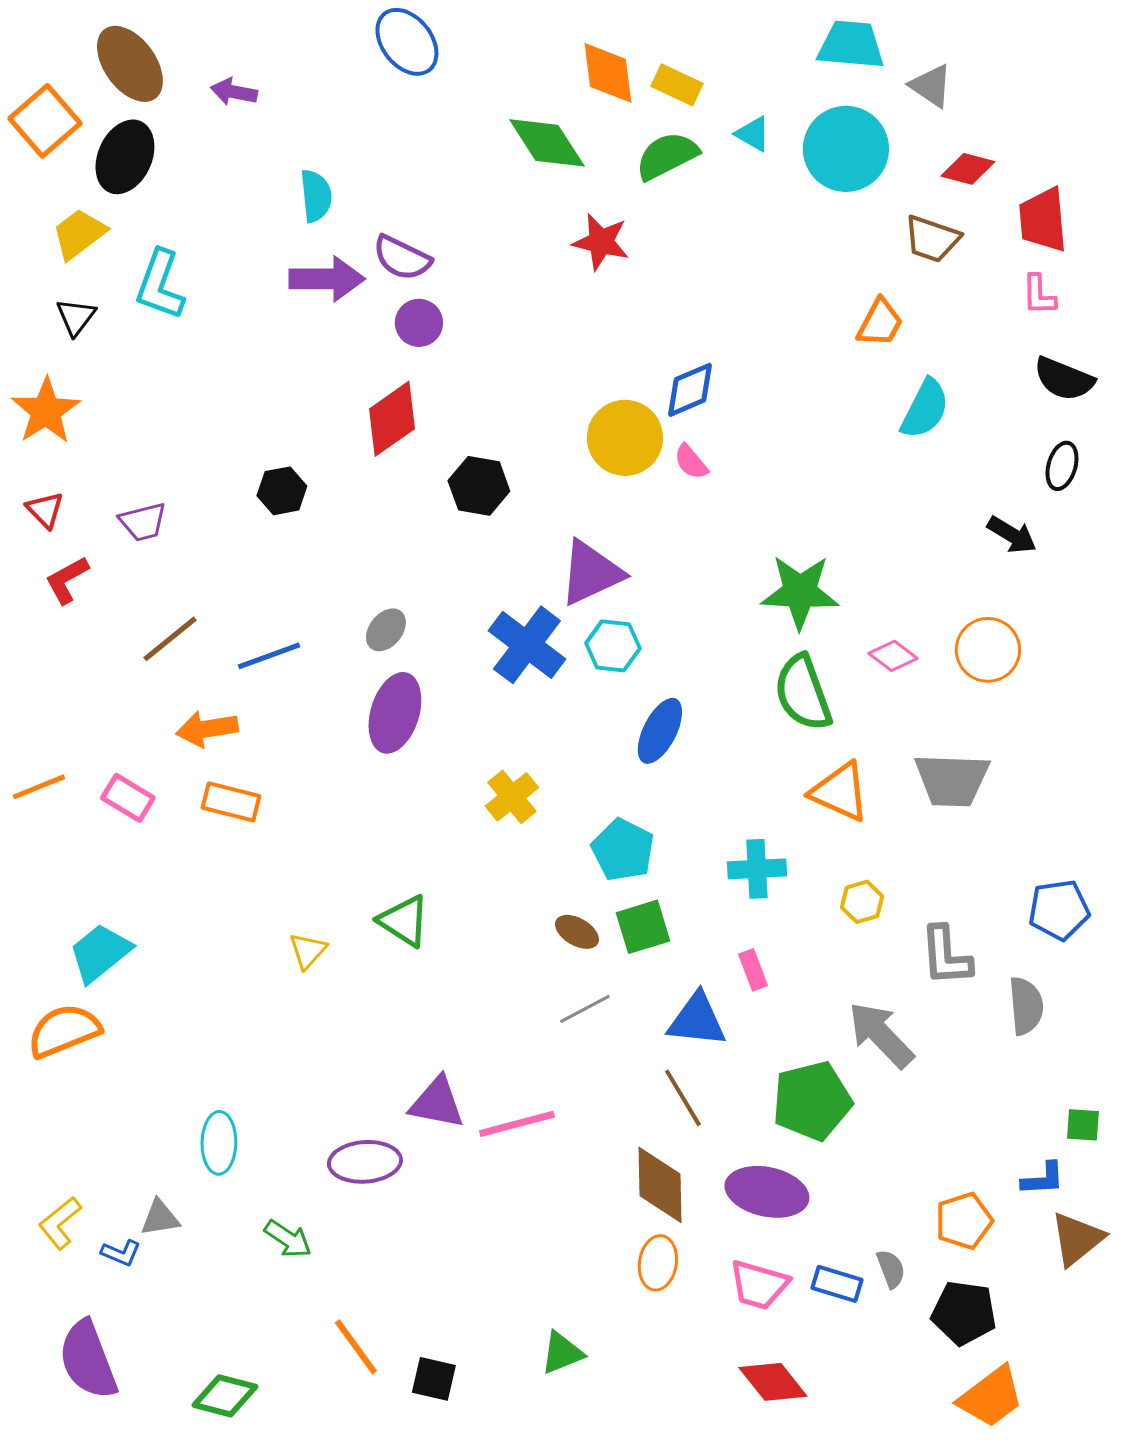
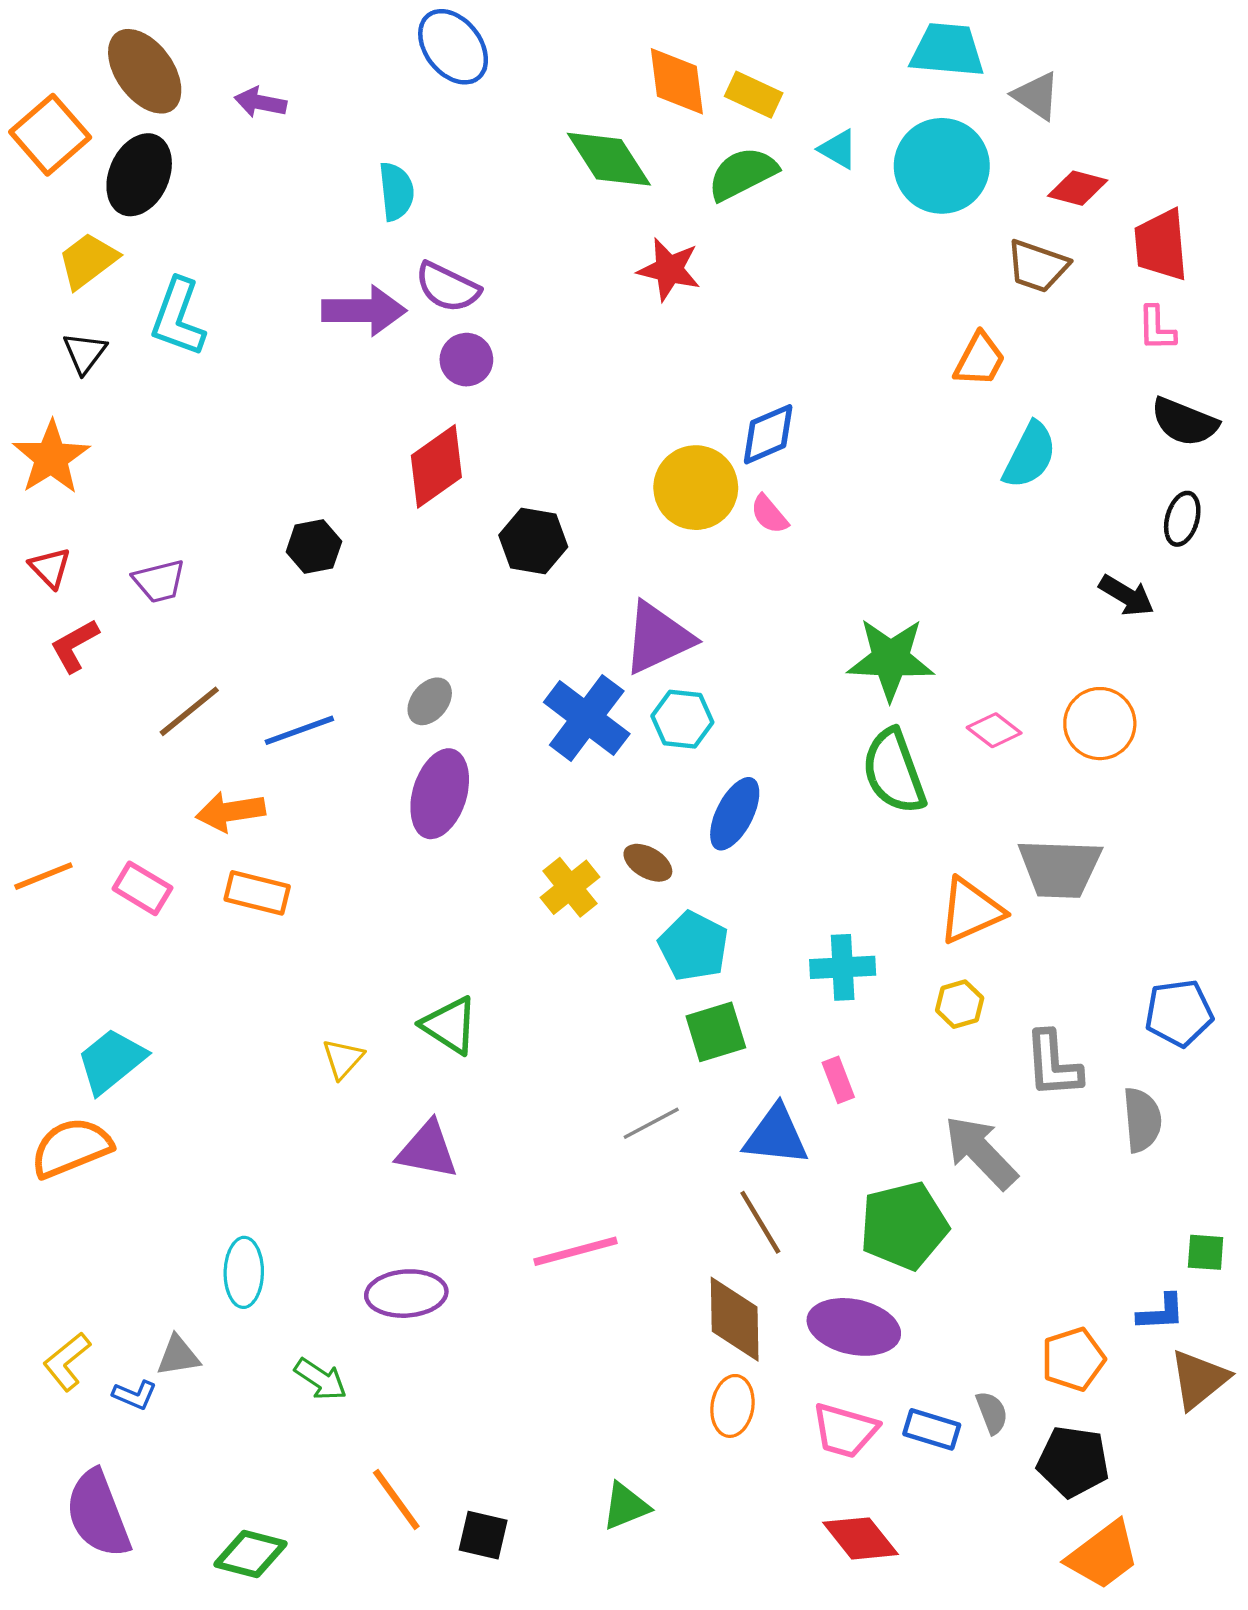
cyan semicircle: (316, 196) -> (396, 191), moved
orange triangle: (840, 792) -> (971, 911), moved, turned -48
brown ellipse: (577, 932) -> (648, 863), moved
purple triangle: (437, 1103) -> (427, 1150), moved

